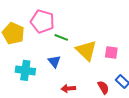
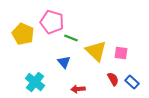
cyan cross: (25, 70) -> (35, 82), moved, turned 30
red semicircle: (103, 87) -> (113, 79), moved

